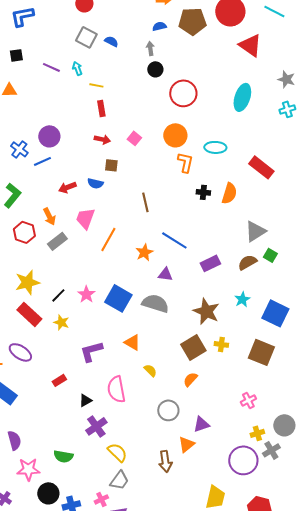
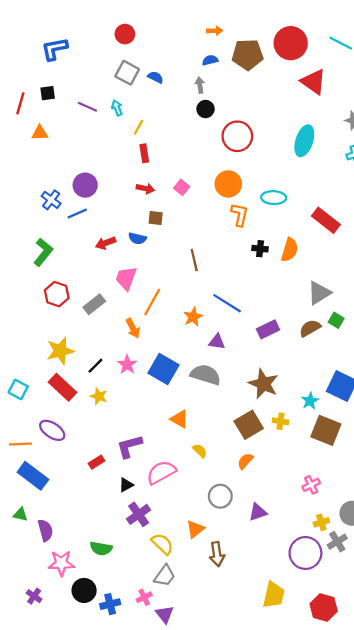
yellow line: (96, 85) -> (139, 127), turned -72
orange arrow: (49, 216) -> (133, 328), moved
cyan star: (242, 299) -> (310, 401), moved
purple L-shape: (91, 351) -> (129, 446), moved
pink semicircle: (116, 389) -> (161, 472), turned 72
orange triangle: (186, 444) -> (195, 529), moved

